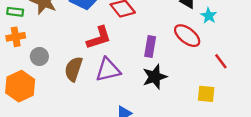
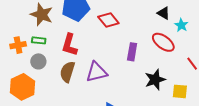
green rectangle: (15, 12) -> (39, 40), moved
red L-shape: (99, 38) -> (69, 45), moved, turned 125
black star: (155, 77) -> (155, 80), moved

